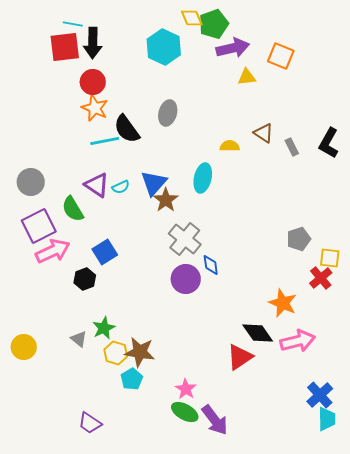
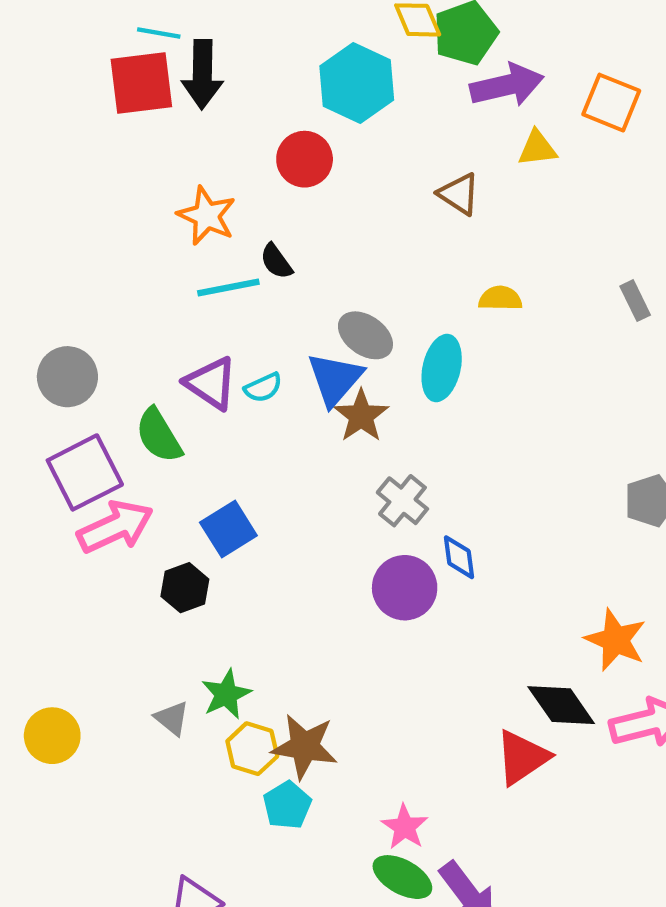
red circle: (93, 82) -> (305, 159), moved
gray ellipse: (168, 113) -> (365, 335), moved, turned -70
black semicircle: (127, 129) -> (276, 261), size x0.6
brown triangle: (264, 133) -> (459, 194), moved
gray cross: (185, 239) -> (402, 501), size x0.7

